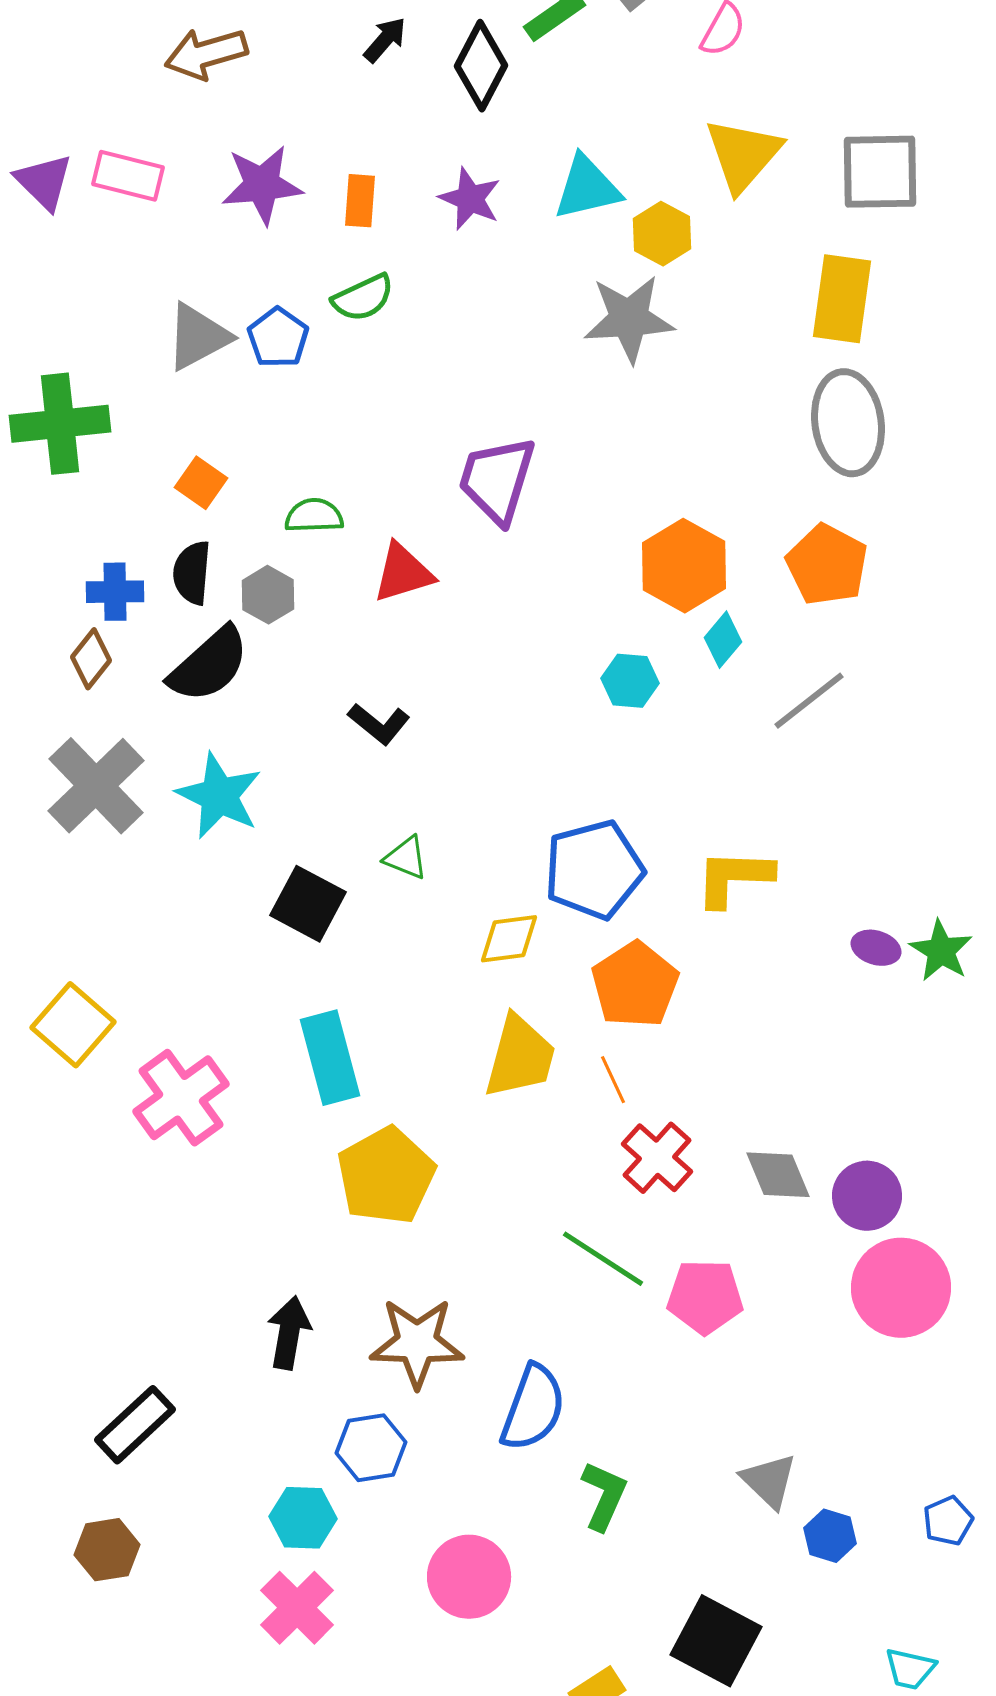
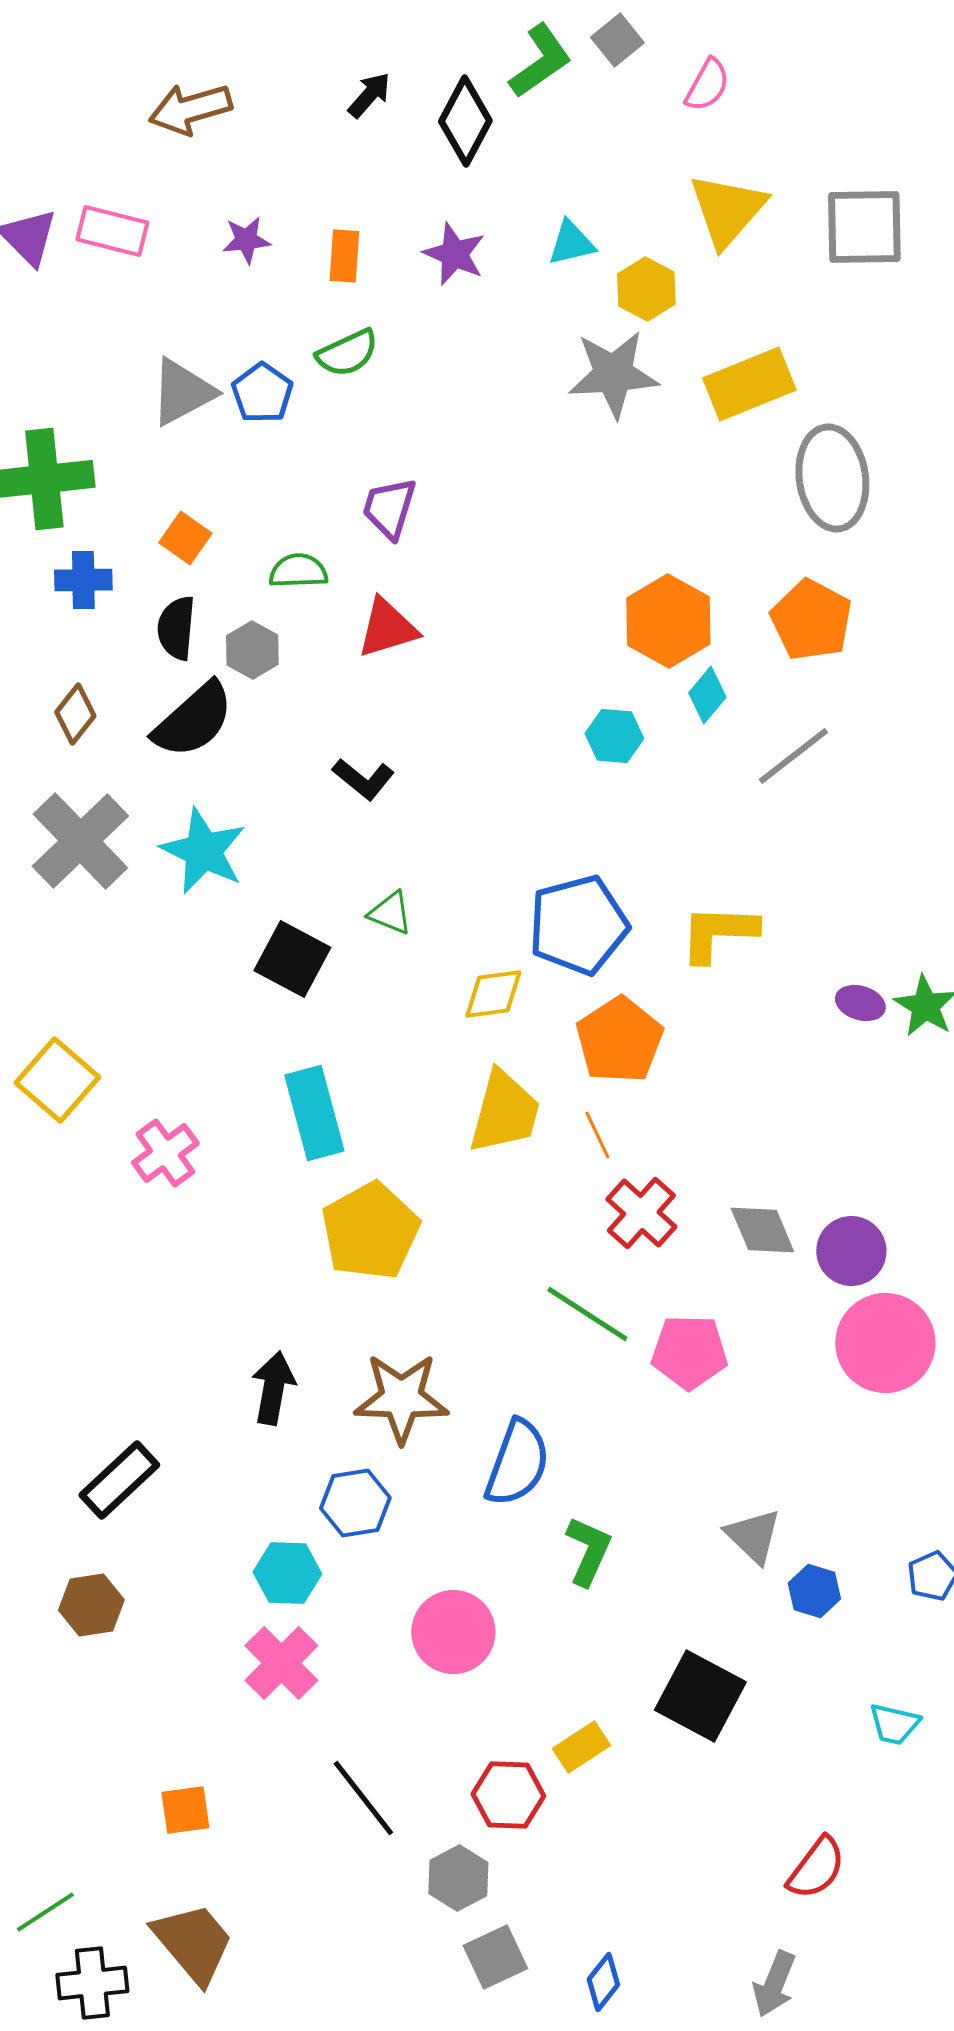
purple star: (262, 185) -> (246, 240), size x0.6
cyan triangle: (587, 188) -> (571, 243), size x0.7
yellow rectangle: (842, 299) -> (749, 384), moved, turned 60
purple trapezoid: (497, 480) -> (389, 508), moved, size x0.7
blue cross: (115, 592) -> (83, 580), moved
pink cross: (181, 1098) -> (165, 1153), size x0.7

